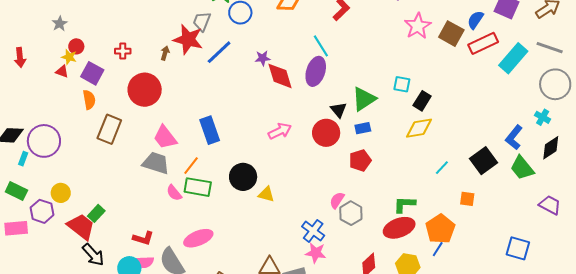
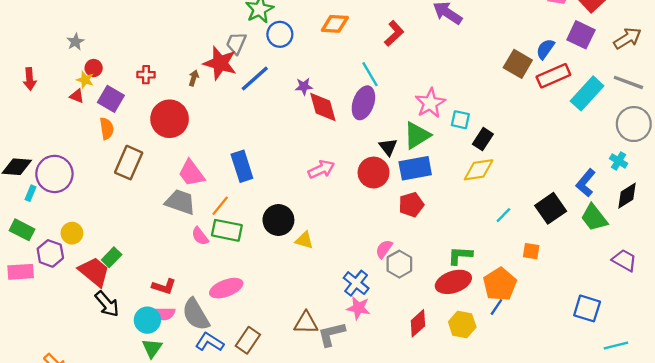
pink star: (418, 26) -> (430, 103), moved
blue rectangle: (363, 128) -> (415, 168), size x1.8

